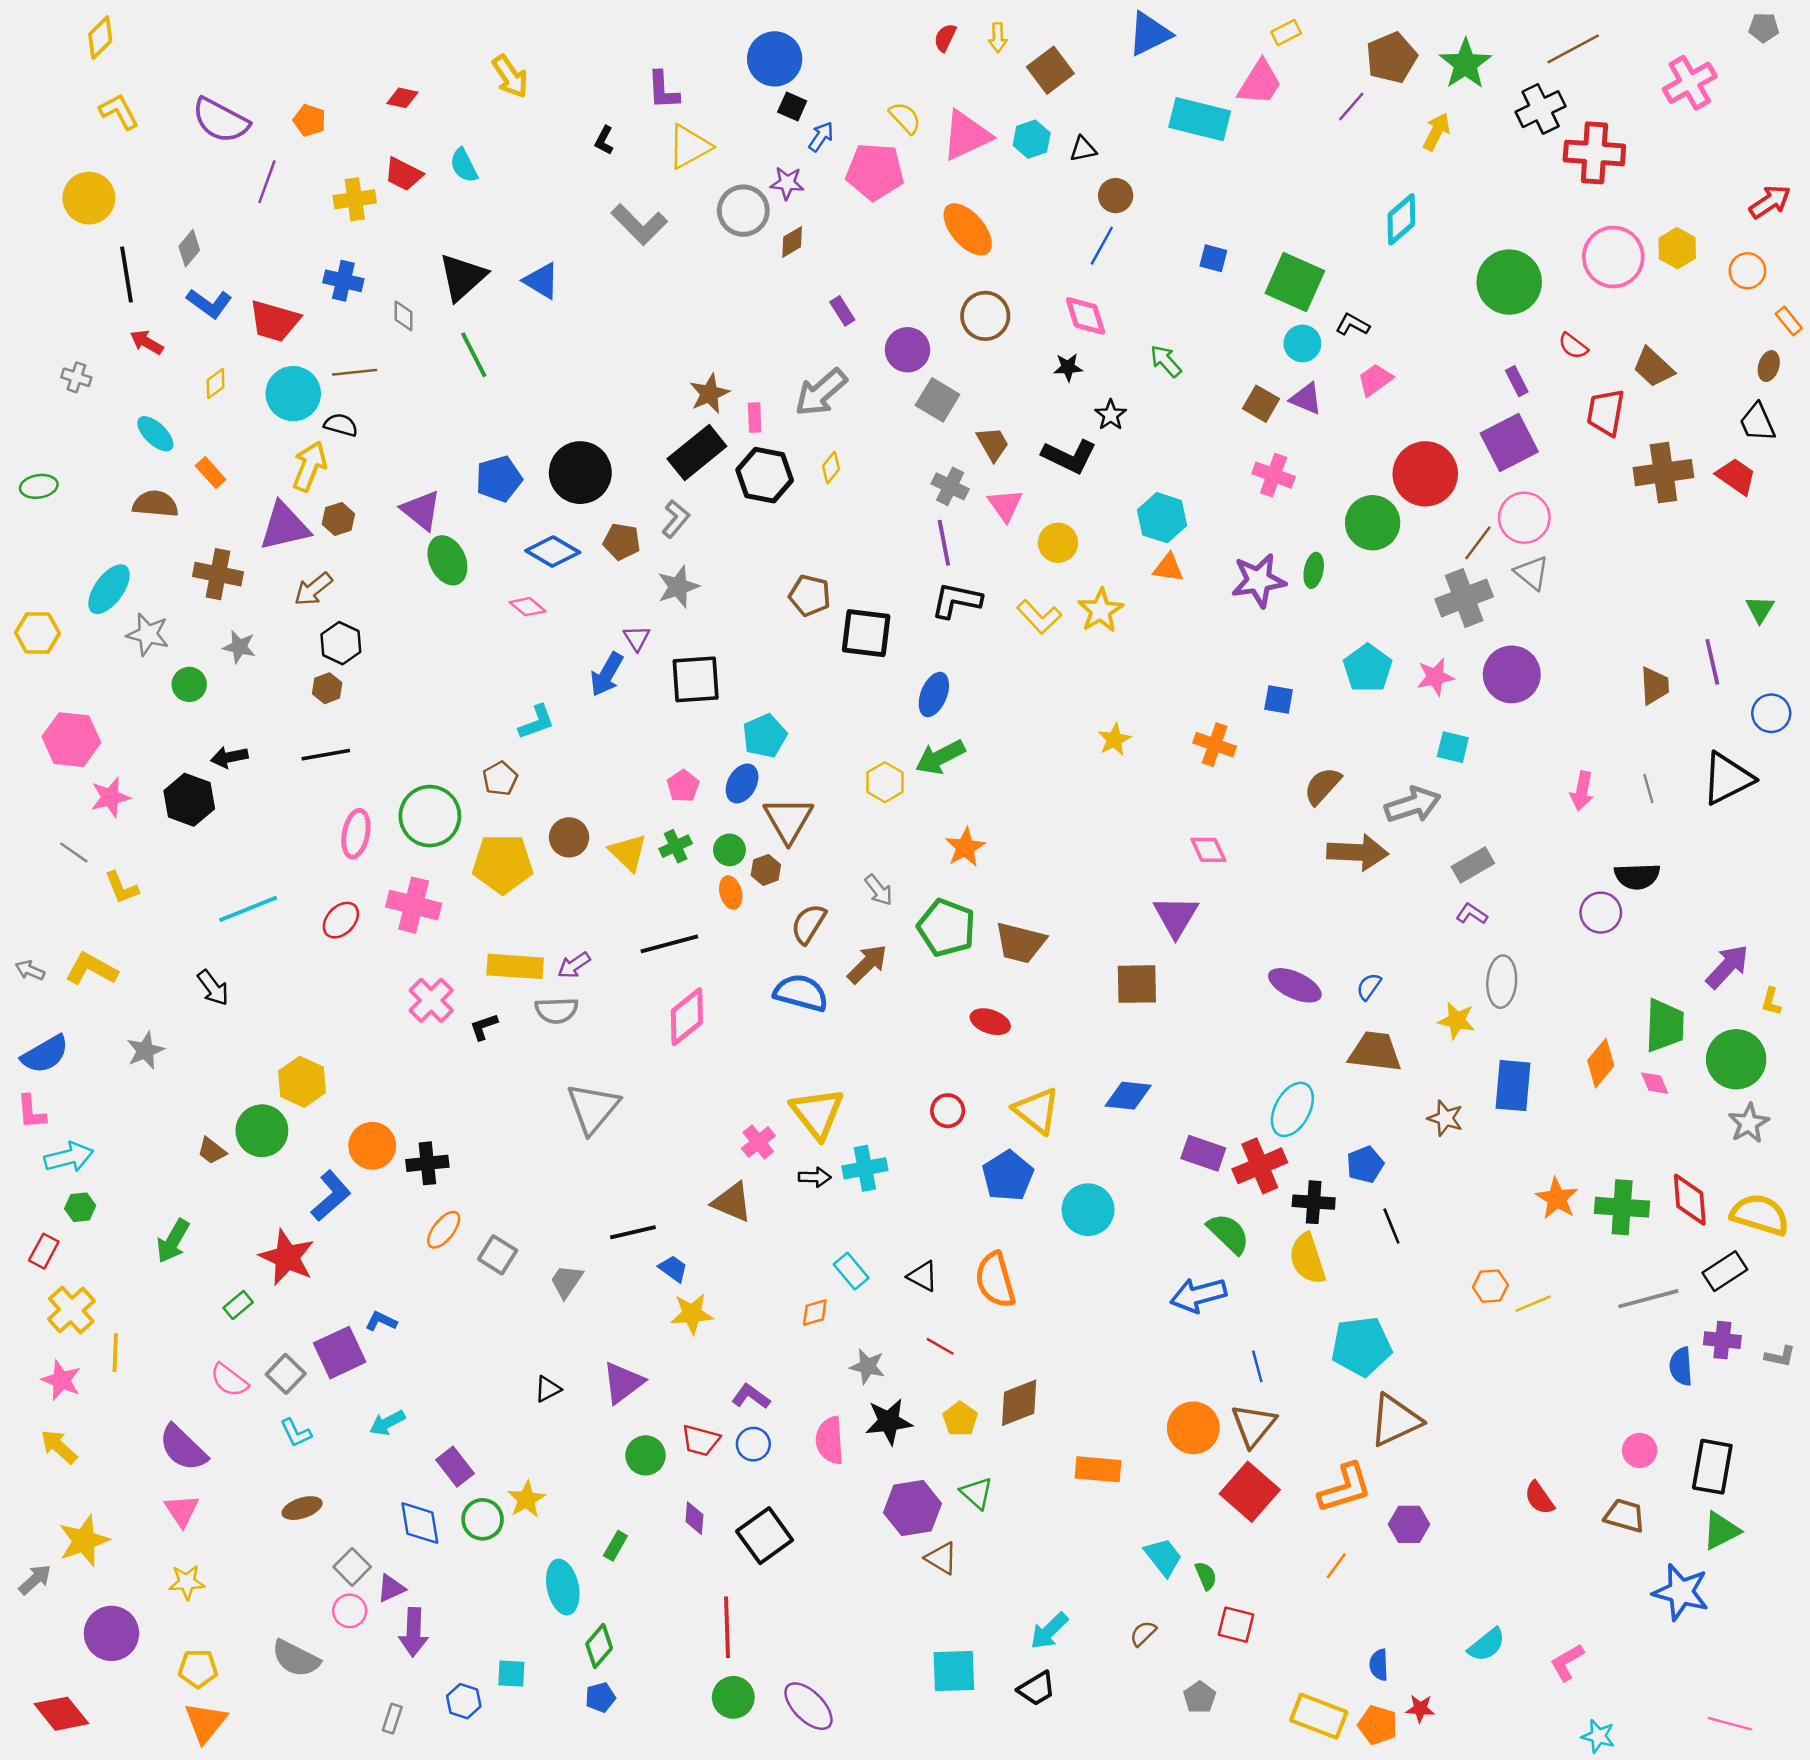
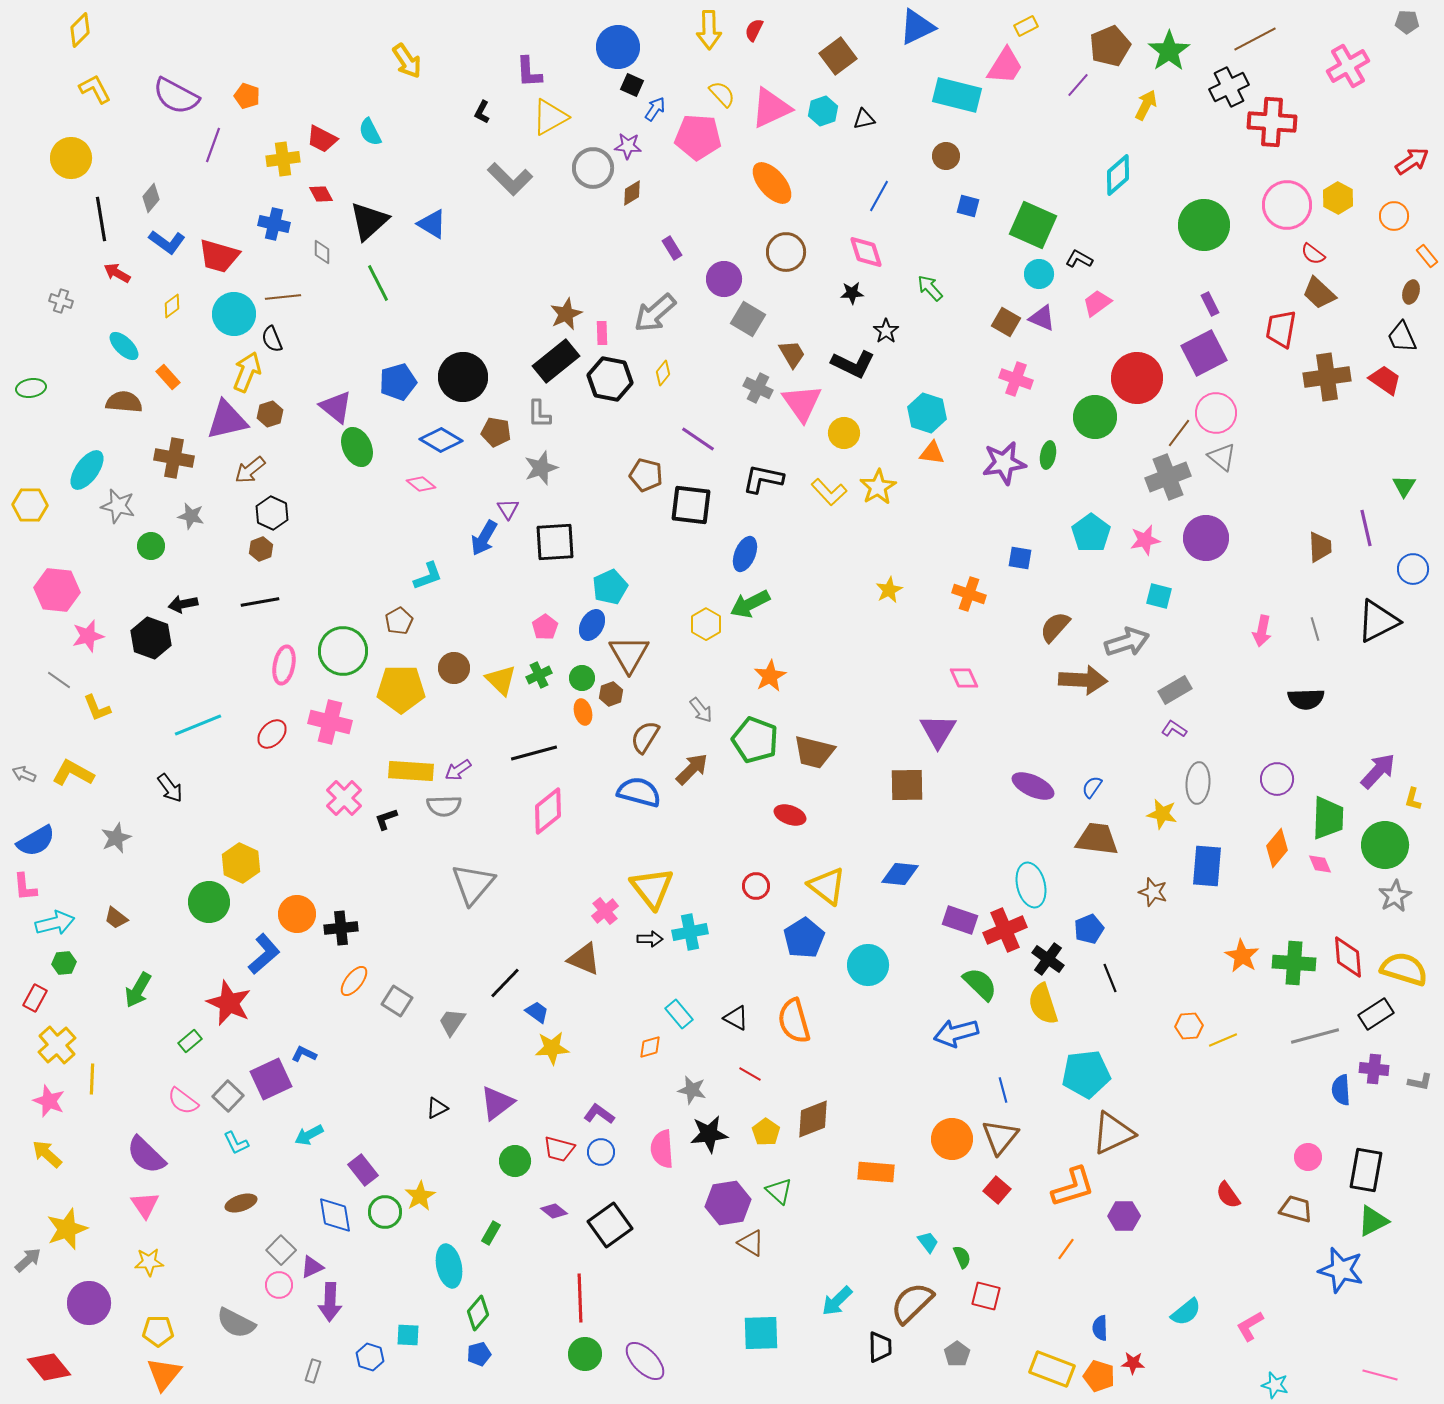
yellow arrow: (998, 38) -> (709, 30), moved, size x1.6
red diamond: (402, 98) -> (321, 194), moved, turned 50
brown circle: (1116, 196) -> (946, 156), moved
red semicircle: (1573, 346) -> (1313, 254), moved
black semicircle: (341, 425) -> (272, 339), turned -128
pink triangle: (1005, 505) -> (802, 403), size x1.4
gray L-shape: (676, 519) -> (539, 414), turned 140
purple line: (944, 543) -> (698, 439), moved, turned -45
purple circle: (1601, 913) -> (1277, 779), moved
cyan ellipse: (1292, 1109) -> (1031, 885), turned -42
brown trapezoid: (212, 1151) -> (116, 918), moved
black cross: (1314, 1202) -> (1048, 959), turned 32
black line: (633, 1232) -> (505, 983), turned -33
red square: (1250, 1492) -> (997, 1190), size x0.6
purple diamond: (694, 1518) -> (554, 1211), turned -56
cyan trapezoid: (1163, 1557) -> (928, 1242), size x0.7
brown semicircle: (1143, 1633) -> (912, 1303), size x2.0
black trapezoid: (1037, 1689) -> (880, 1347), moved, turned -60

